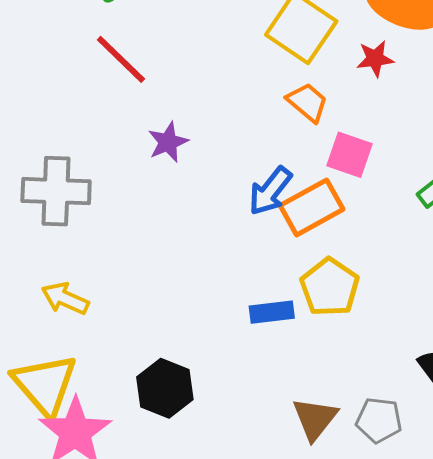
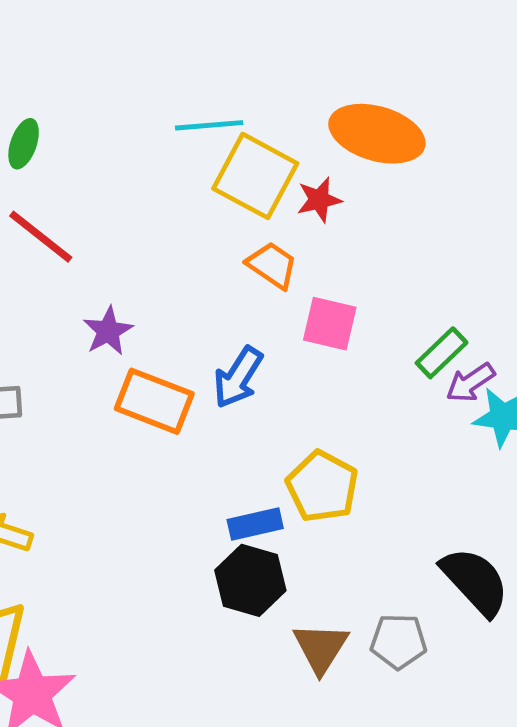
red star: (375, 59) -> (319, 200), moved
orange rectangle: (312, 207) -> (154, 401), moved, turned 56
black hexagon: (165, 388) -> (250, 580), moved

